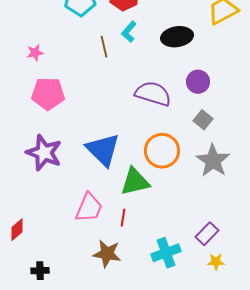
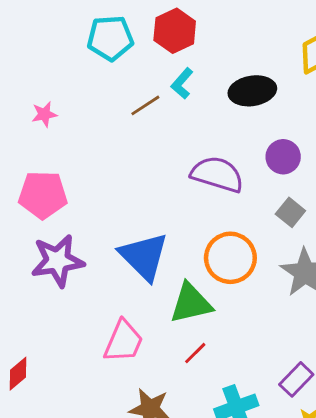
brown line: (104, 47) -> (145, 105), turned 70
pink pentagon: (48, 94) -> (43, 195), moved
purple star: (44, 153) -> (58, 261), turned -30
red line: (123, 218) -> (195, 353), moved, turned 36

